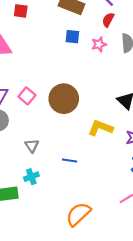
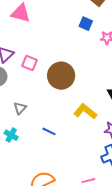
pink square: (27, 96) -> (30, 63), turned -35
cyan cross: (31, 177) -> (11, 135), turned 32

